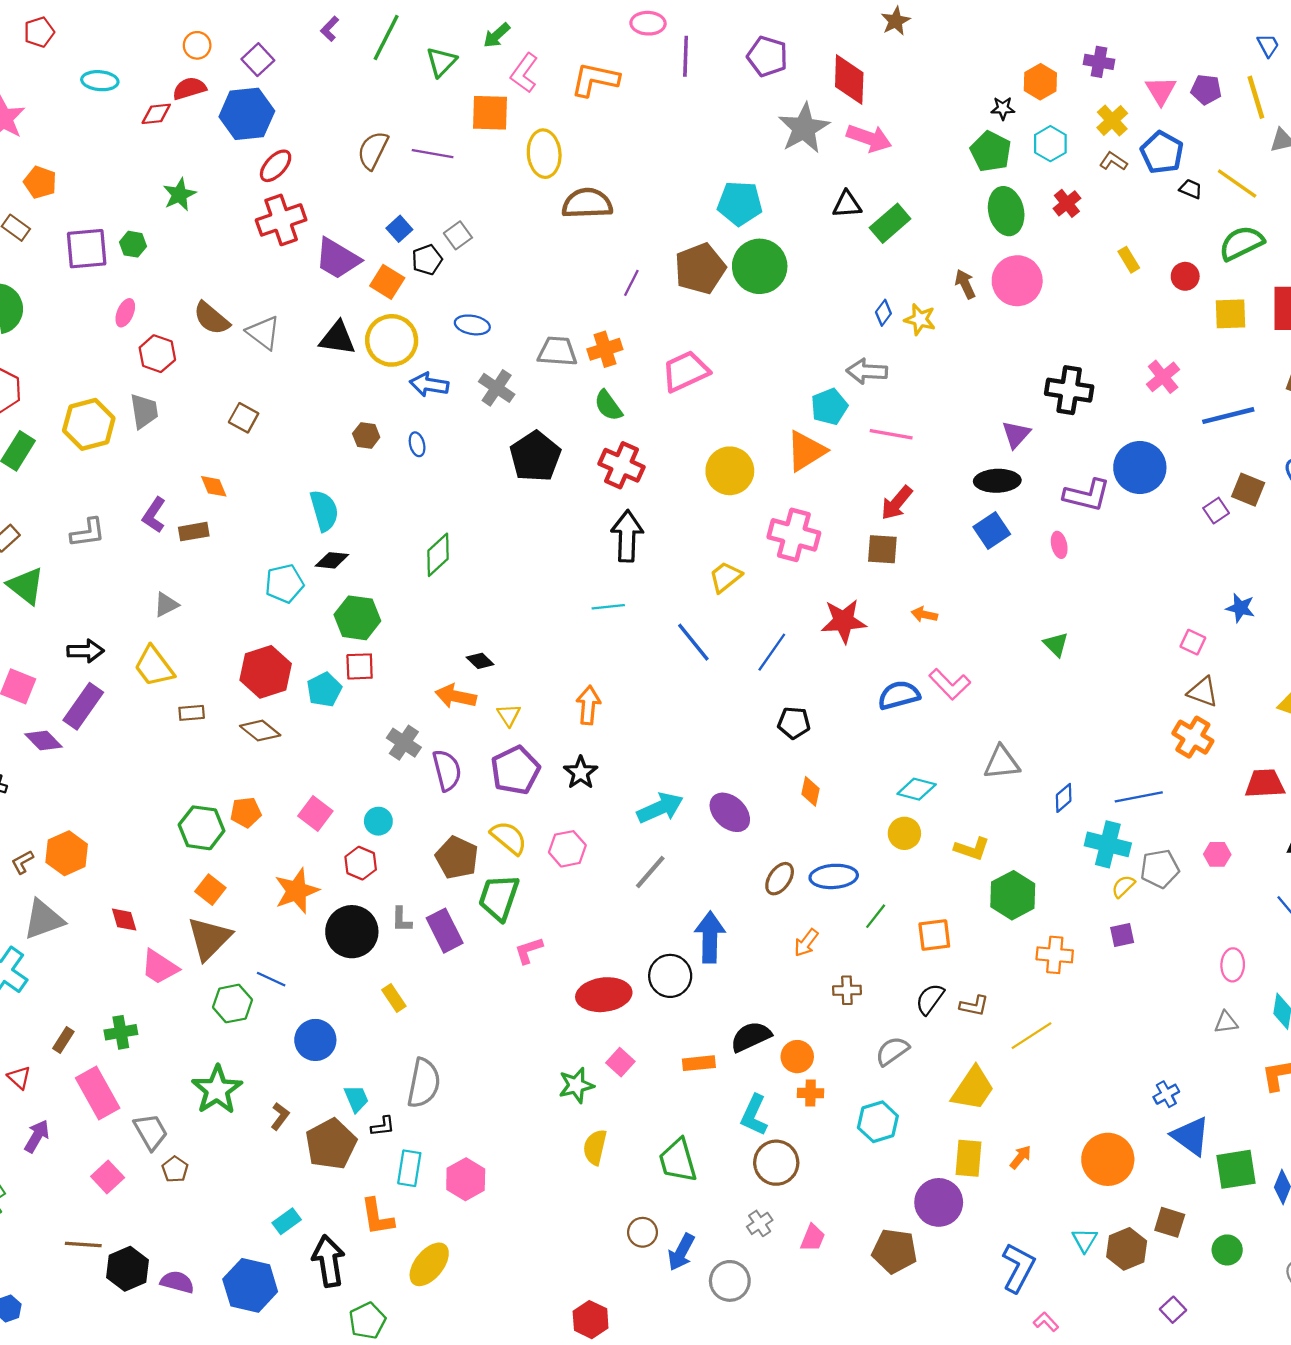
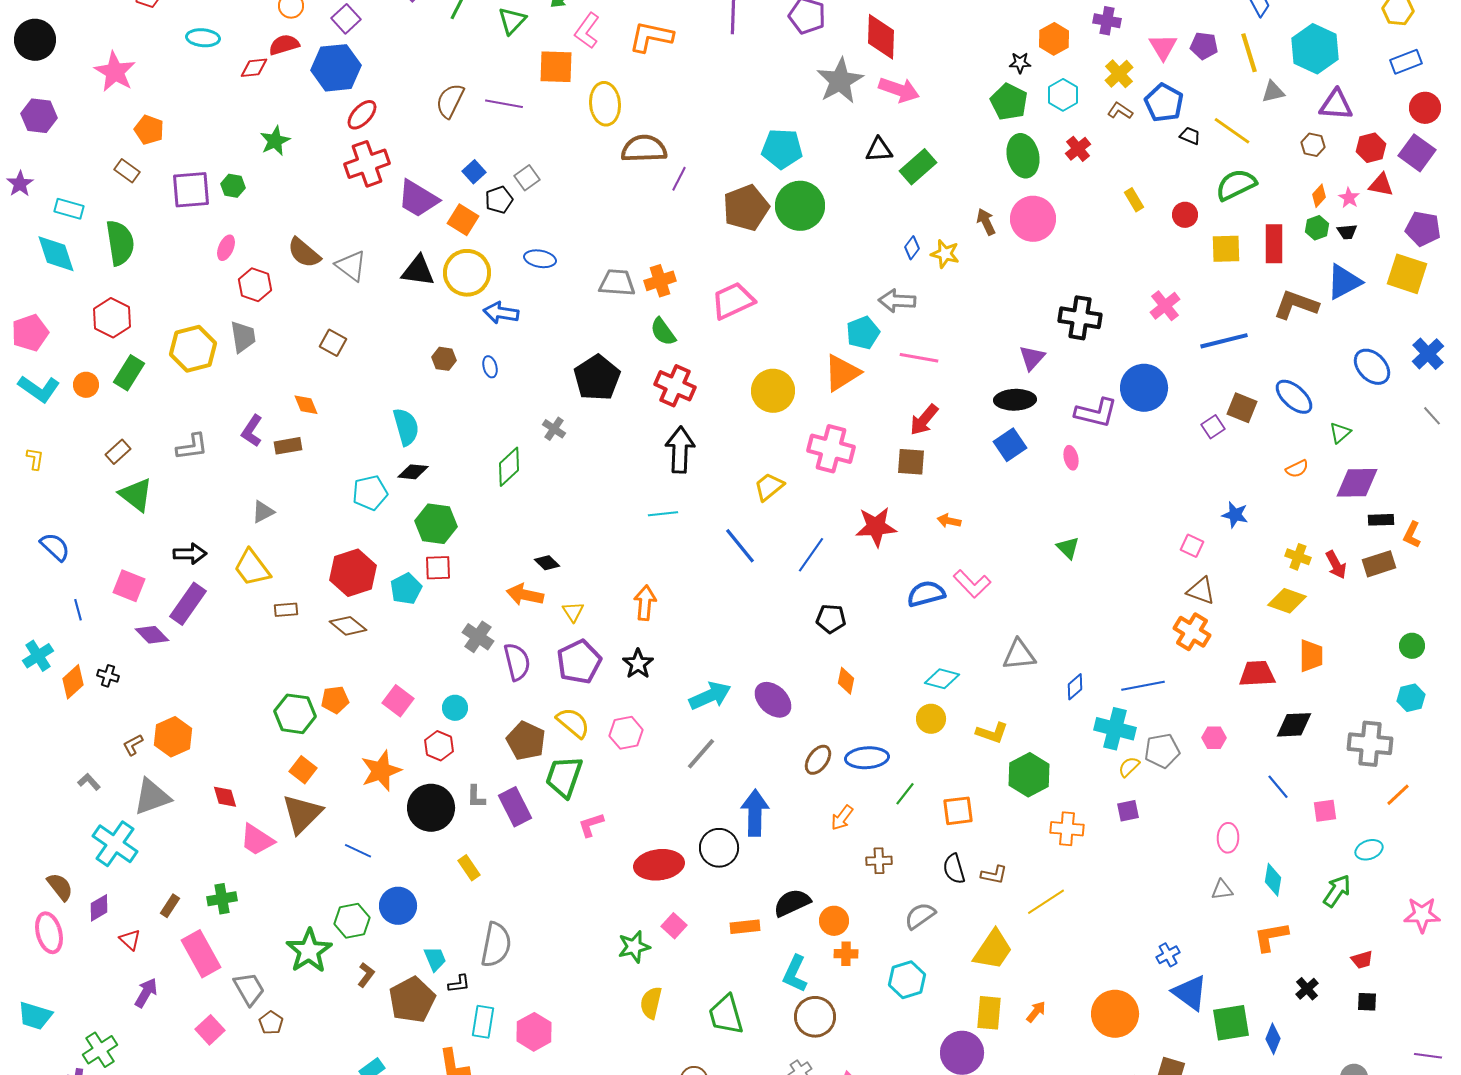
purple line: (631, 283) -> (679, 179), moved
gray cross: (497, 388) -> (554, 429), moved, size x0.7
black semicircle: (930, 999) -> (954, 869), turned -52
green hexagon: (232, 1004) -> (352, 921), moved

